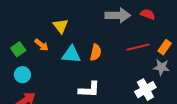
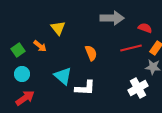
red semicircle: (148, 14) -> (145, 28), moved
orange semicircle: (96, 52) -> (91, 53), turned -35
cyan triangle: (71, 55) -> (63, 76), moved, turned 36

